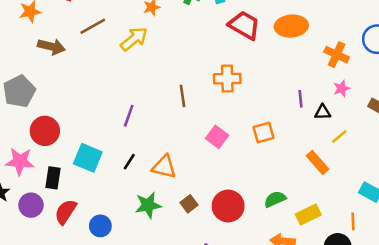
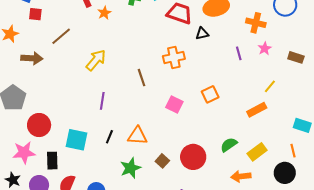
yellow arrow: (134, 39) -> (96, 60), moved
purple line: (301, 99) -> (239, 53), moved
black triangle: (323, 112) -> (202, 34), moved
orange rectangle: (318, 162) -> (257, 110), turned -66

